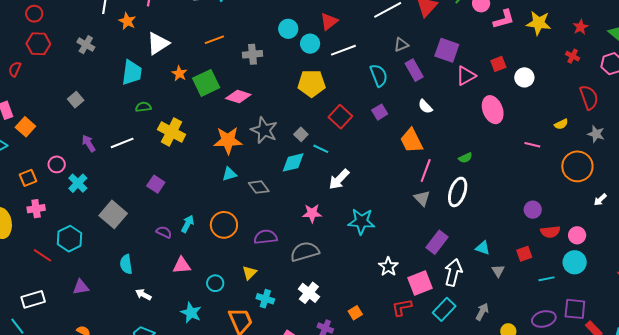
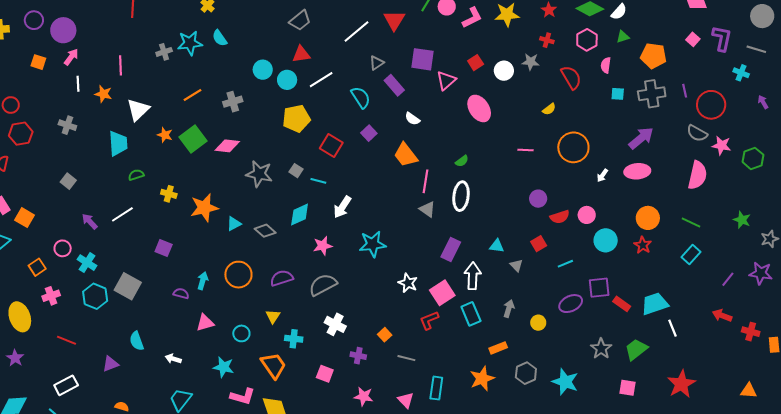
red triangle: (329, 21) -> (301, 54), turned 42
yellow cross: (172, 132) -> (169, 194), size x0.6
gray star: (596, 134) -> (531, 62), moved
orange star: (228, 140) -> (204, 208), moved
pink line: (532, 145) -> (526, 150), moved
cyan diamond: (293, 162) -> (300, 214), moved
cyan hexagon: (70, 239) -> (95, 296), moved
cyan circle: (575, 262) -> (606, 240), moved
cyan semicircle: (126, 264) -> (137, 341), moved
cyan rectangle: (444, 309) -> (471, 314), turned -55

